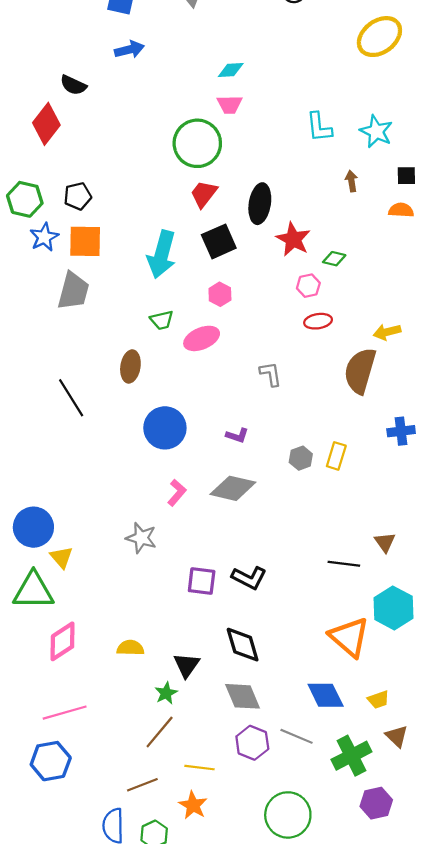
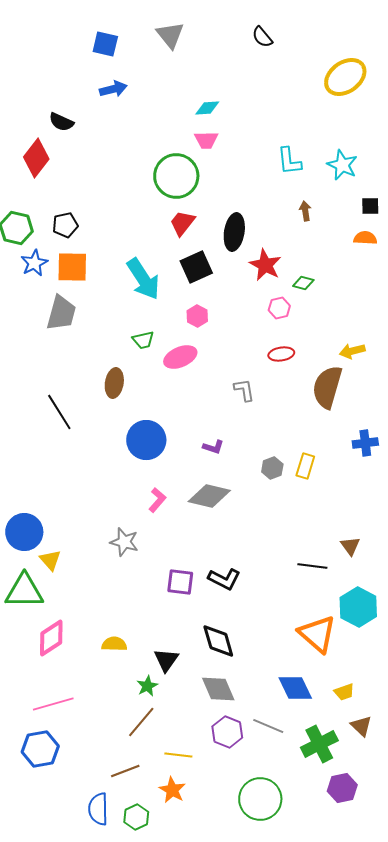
brown arrow: (351, 181) -> (305, 211), moved
cyan arrow: (162, 254) -> (143, 279), turned -48
red ellipse: (318, 321) -> (281, 354), moved

